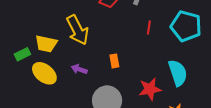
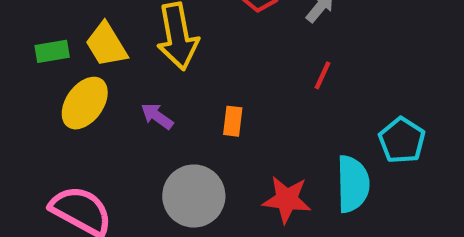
cyan pentagon: (186, 26) -> (402, 140), moved, size x0.7
yellow trapezoid: (46, 44) -> (106, 45), turned 30
yellow ellipse: (44, 73) -> (85, 103), turned 70

